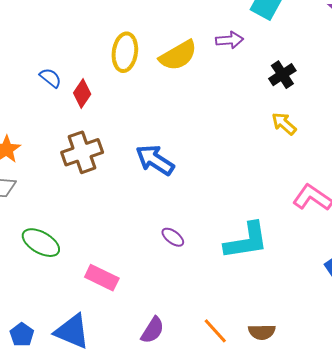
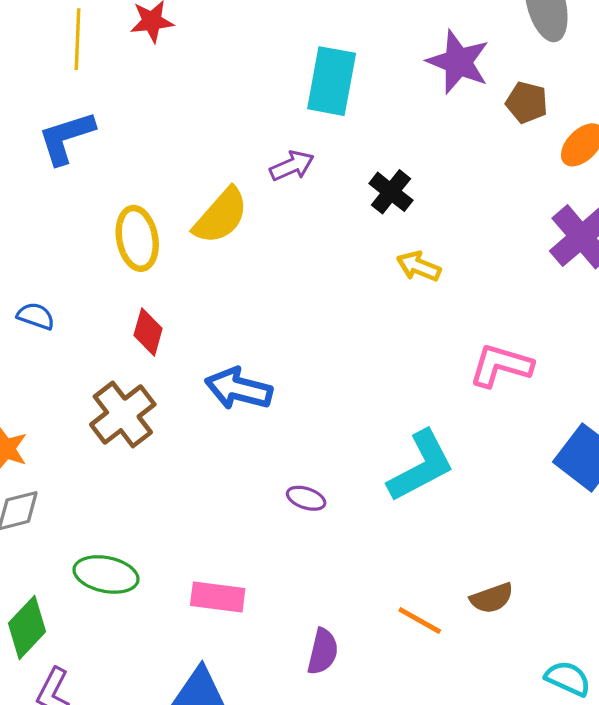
red diamond: (82, 93) -> (148, 332), moved

